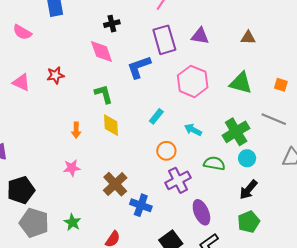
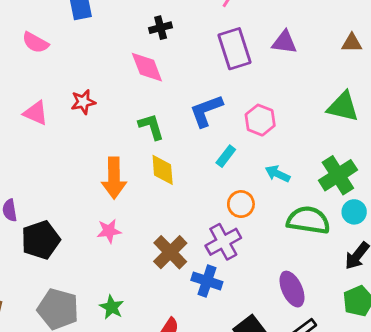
blue L-shape: (139, 67) -> (206, 111), moved
pink hexagon: (193, 81) -> (260, 120), moved, size x0.7
orange arrow: (76, 130) -> (114, 178), size x1.8
green semicircle: (214, 163) -> (308, 220), size x1.4
purple cross: (178, 180) -> (223, 242), moved
black pentagon: (21, 190) -> (41, 240), moved

